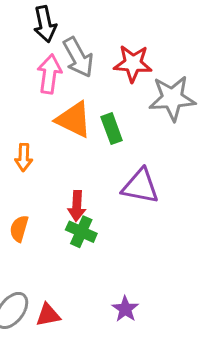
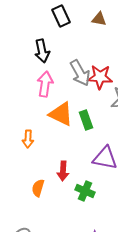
gray arrow: (78, 57) -> (80, 73), moved
orange semicircle: (19, 229) -> (38, 188), moved
green cross: (81, 232) -> (85, 191), moved

